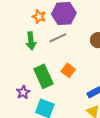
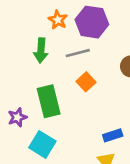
orange square: (68, 70) -> (86, 82), moved

